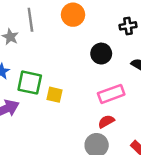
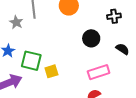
yellow square: (54, 95) -> (51, 71), turned -32

